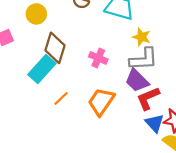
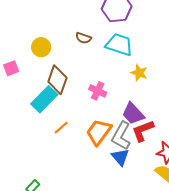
gray L-shape: (144, 59) -> (121, 136), moved, turned 120
blue triangle: (155, 123) -> (120, 157), moved

